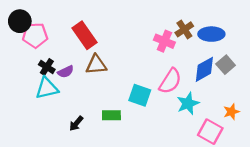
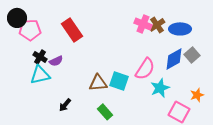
pink cross: (164, 41) -> (143, 24), moved
brown triangle: (96, 65) -> (98, 83), moved
green rectangle: (111, 115) -> (105, 112), moved, turned 49

